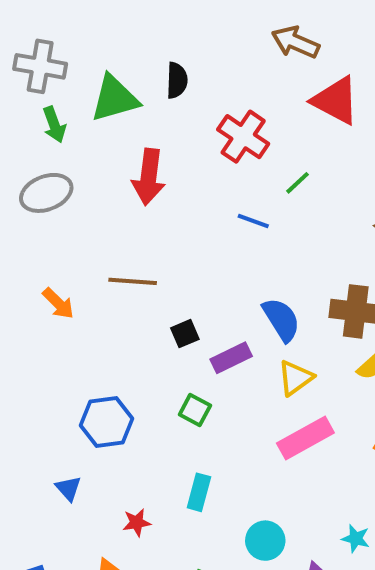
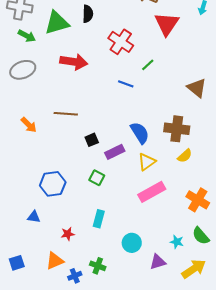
red triangle: (336, 100) -> (167, 24), turned 36
green arrow: (54, 125) -> (27, 36), turned -42
red arrow: (149, 177) -> (74, 62), turned -88
blue triangle: (68, 488) -> (34, 217), turned -40

